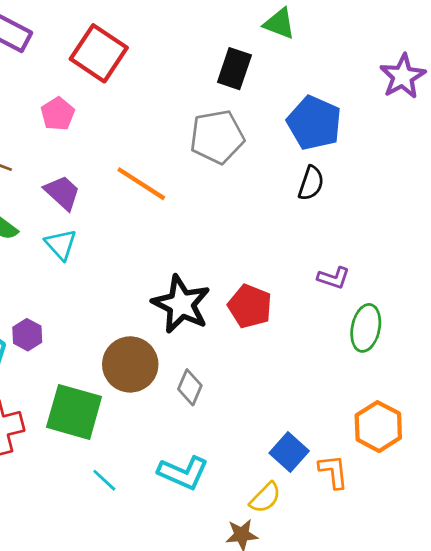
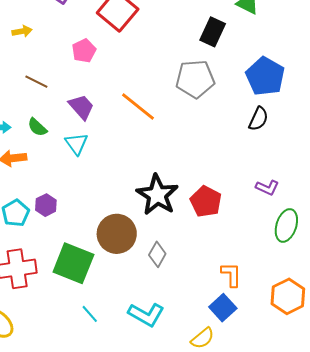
orange L-shape: (333, 472) -> (231, 275), moved

